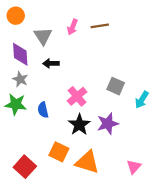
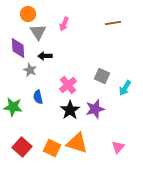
orange circle: (16, 16) -> (28, 14), moved
brown line: (100, 26) -> (113, 23), moved
gray star: (20, 79) -> (30, 70), moved
green star: (16, 104) -> (13, 107), moved
orange square: (59, 152) -> (52, 148), moved

